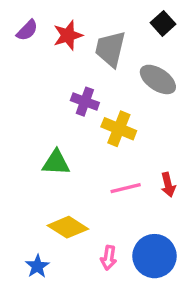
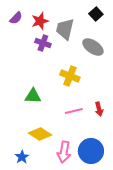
purple cross: (85, 102) -> (43, 43), moved
pink arrow: (109, 258) -> (64, 152), size x1.5

